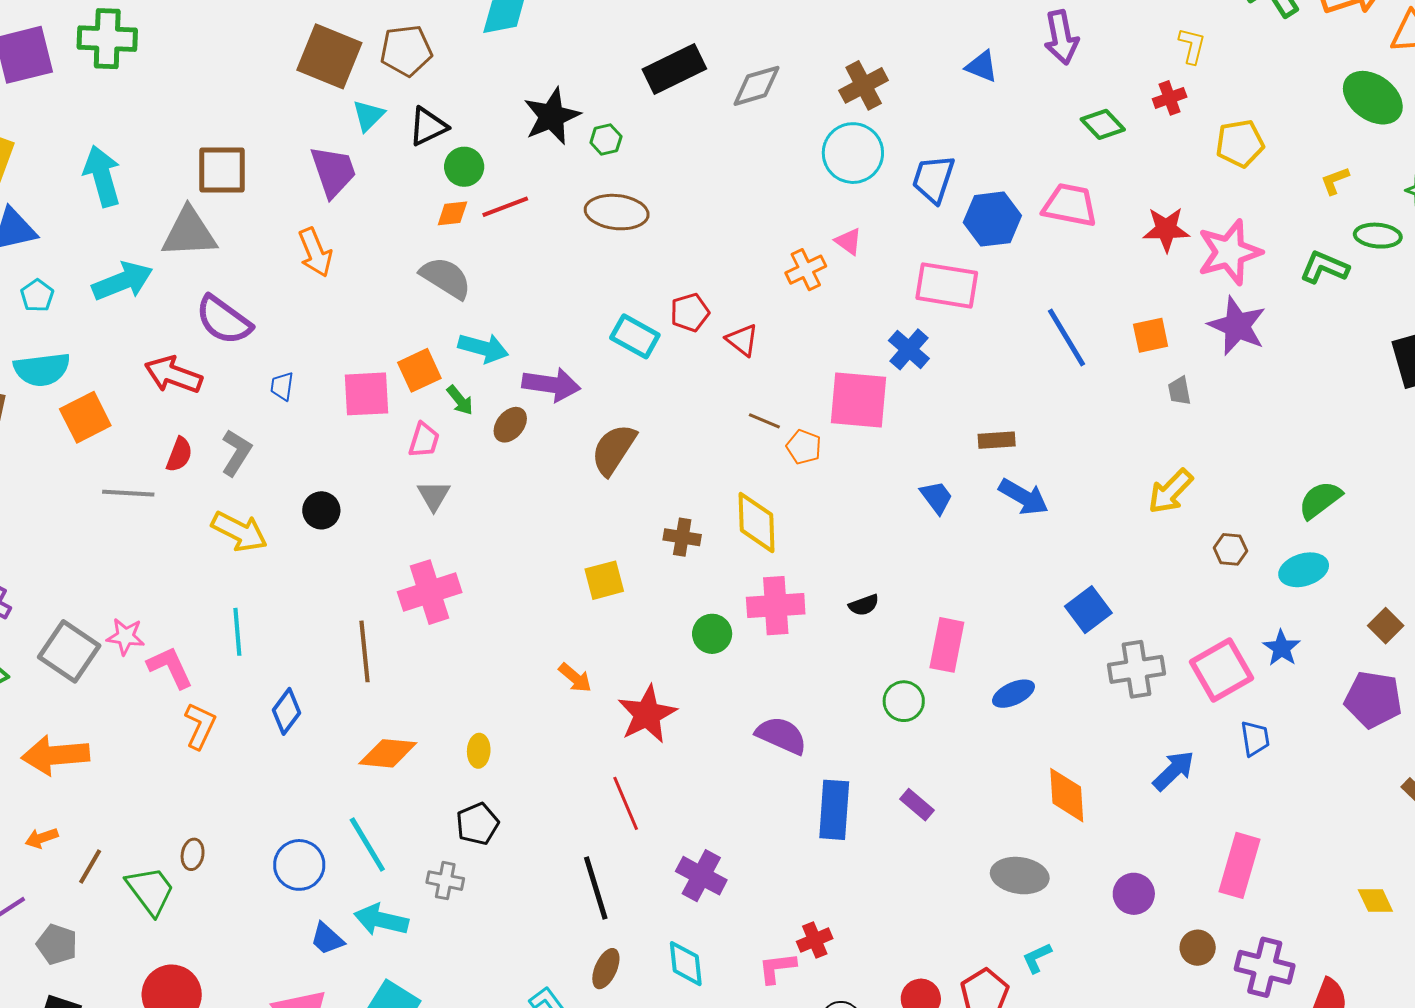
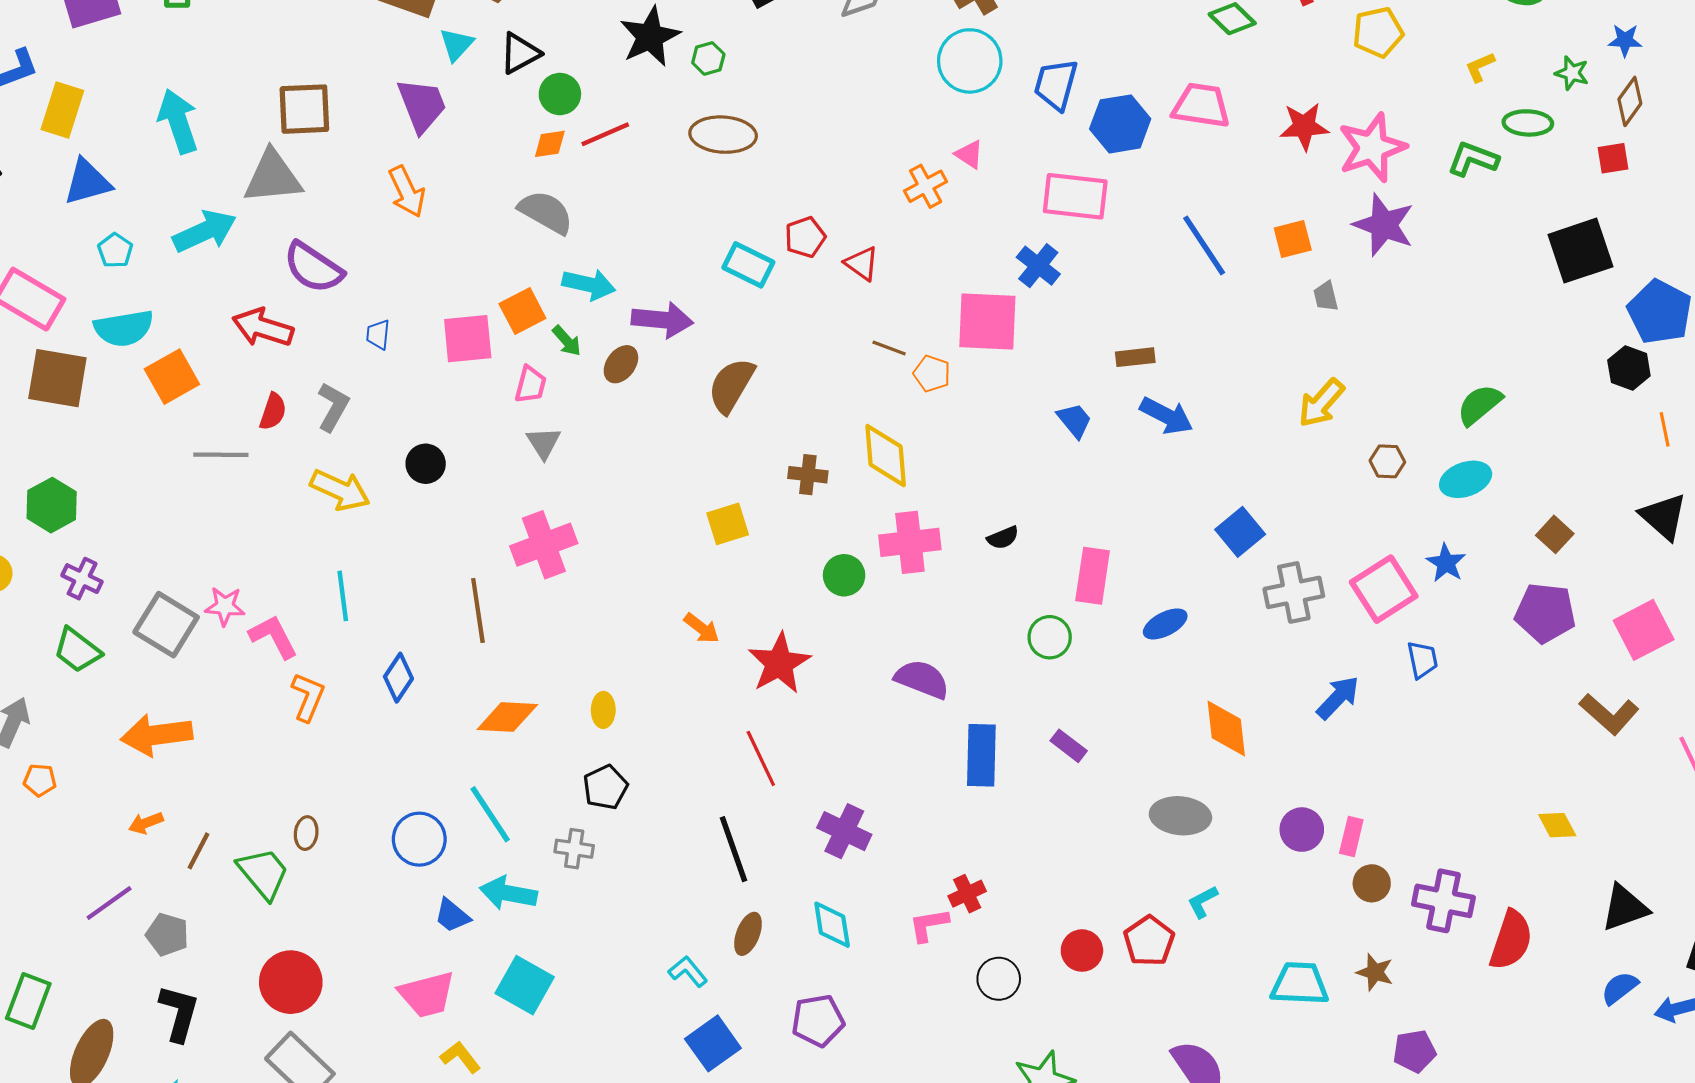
pink rectangle: (1239, 865) -> (1351, 836), moved, size x0.6

